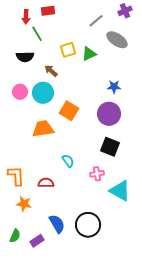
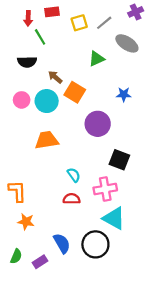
yellow square: (68, 50) -> (79, 23), moved
orange square: (69, 111) -> (75, 92), moved
purple circle: (109, 114) -> (98, 124), moved
pink cross: (97, 174) -> (105, 189), size x1.5
red semicircle: (46, 183) -> (72, 199), moved
cyan triangle: (120, 191) -> (114, 218), moved

